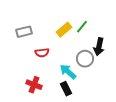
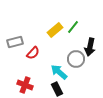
gray rectangle: (24, 32) -> (15, 42), moved
red semicircle: (42, 53) -> (33, 53), turned -40

